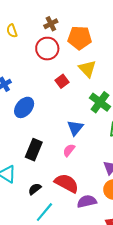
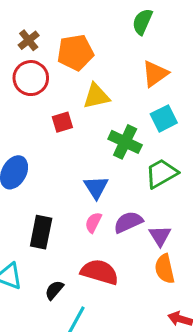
yellow triangle: (87, 69) -> (96, 96), turned -48
red square: (62, 81) -> (62, 122), turned 32
purple semicircle: (87, 201) -> (128, 222), moved

